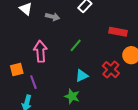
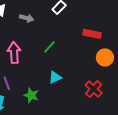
red cross: (111, 70) -> (94, 89), moved
green star: (72, 96) -> (31, 95), moved

